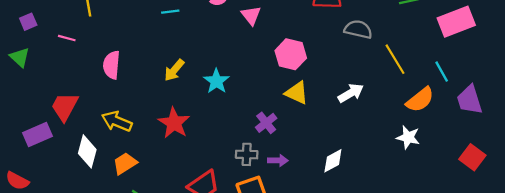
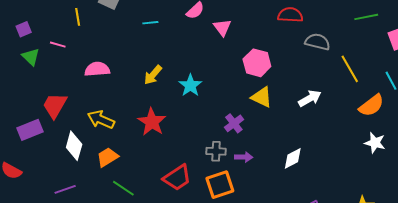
green triangle: (20, 57) -> (31, 57), moved
pink semicircle: (112, 65) -> (97, 69), turned 80
white star: (408, 137) -> (375, 143), moved

